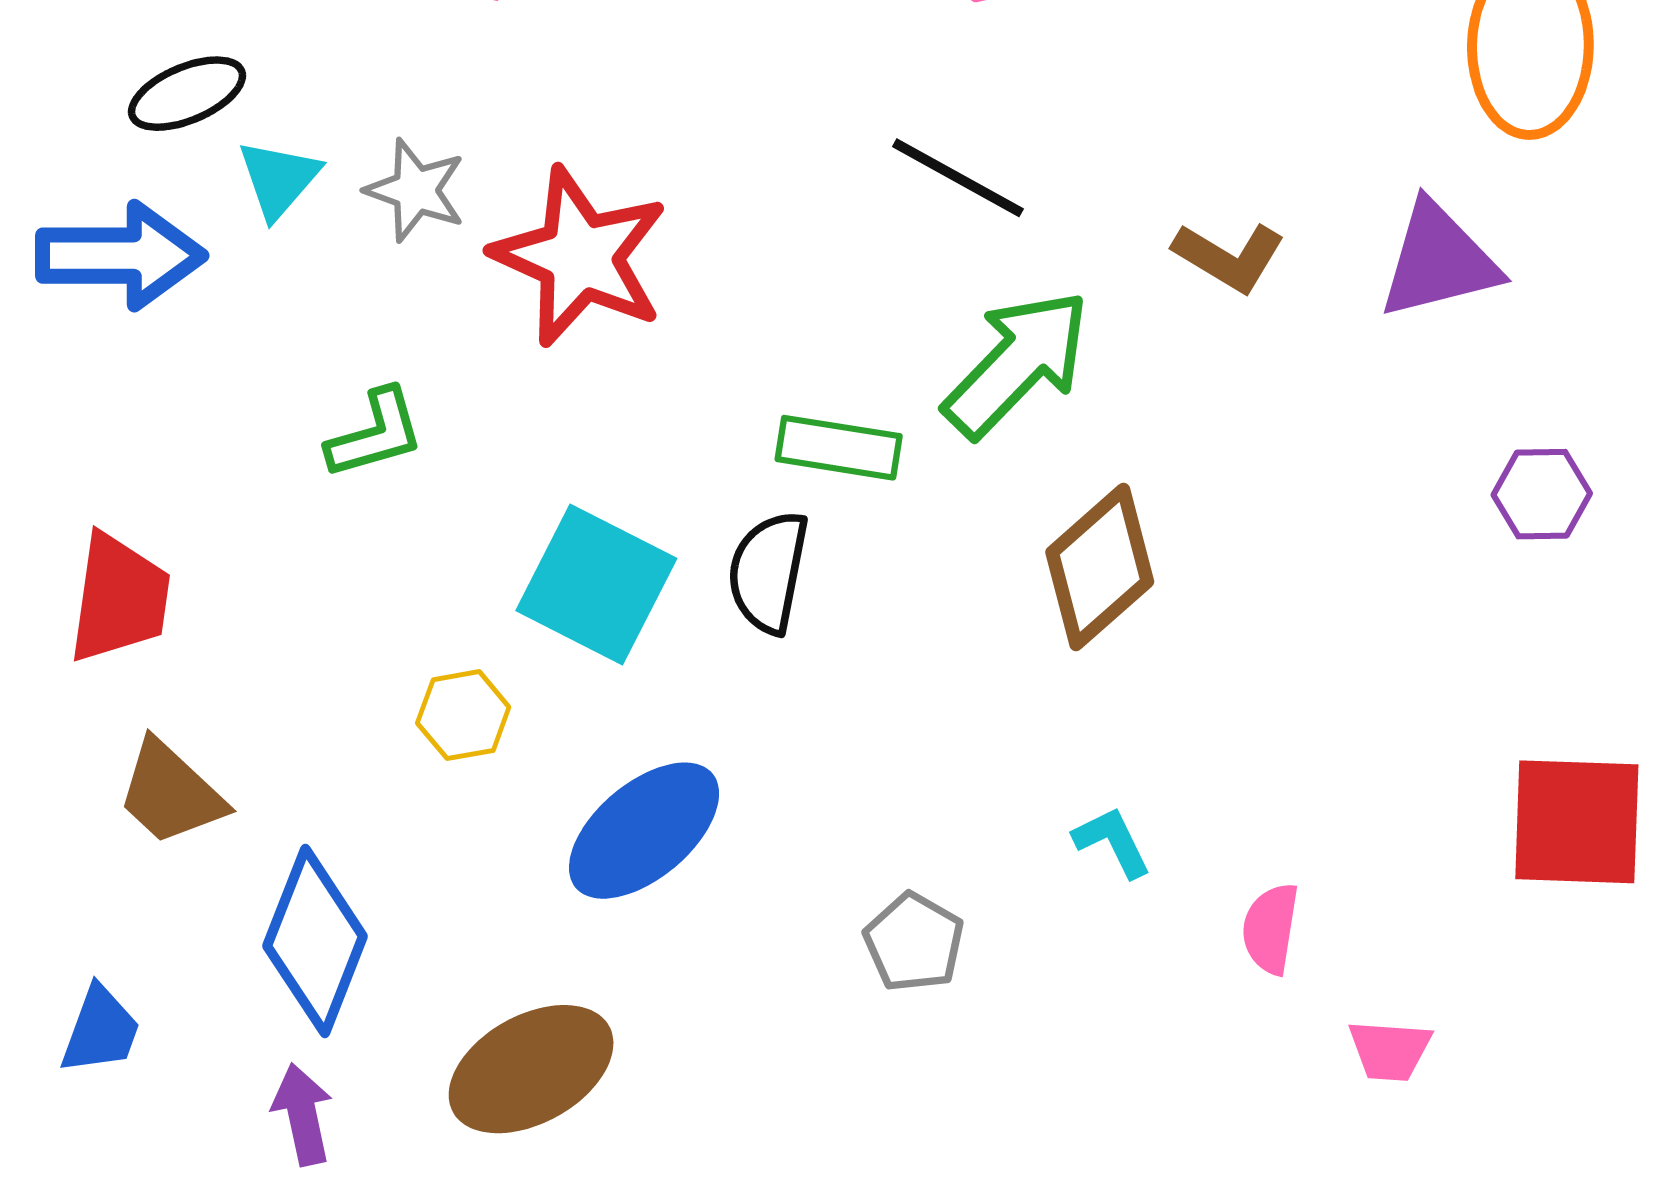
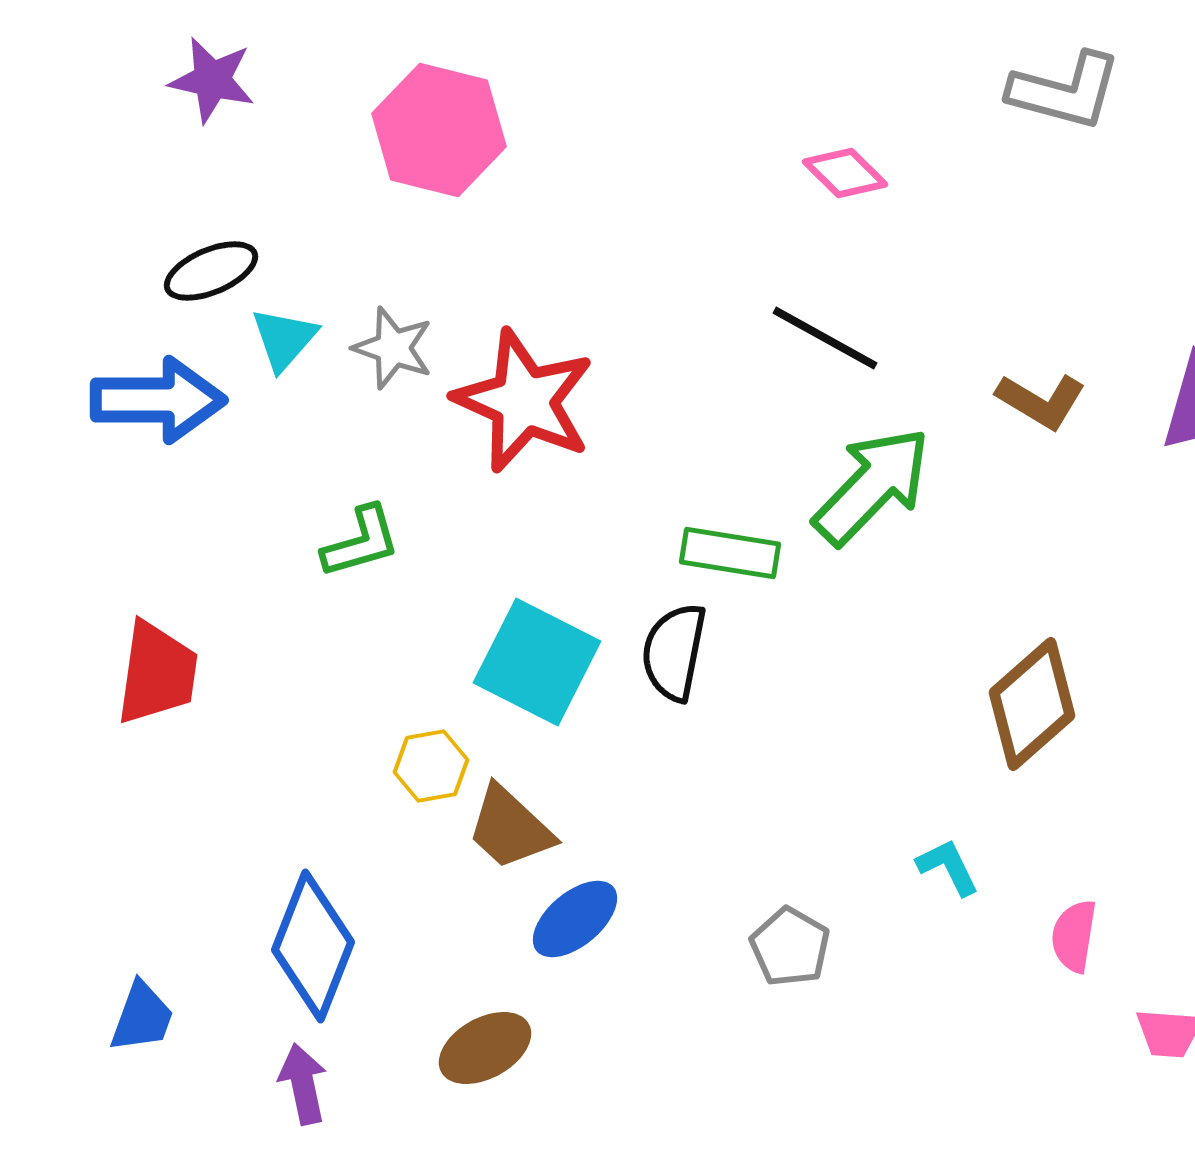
brown diamond: (1100, 567) -> (1032, 704), moved
brown trapezoid: (171, 793) -> (510, 828), moved
blue ellipse: (644, 831) -> (575, 919), moved, size x0.7
brown ellipse: (531, 1069) -> (485, 1048), size x0.7

